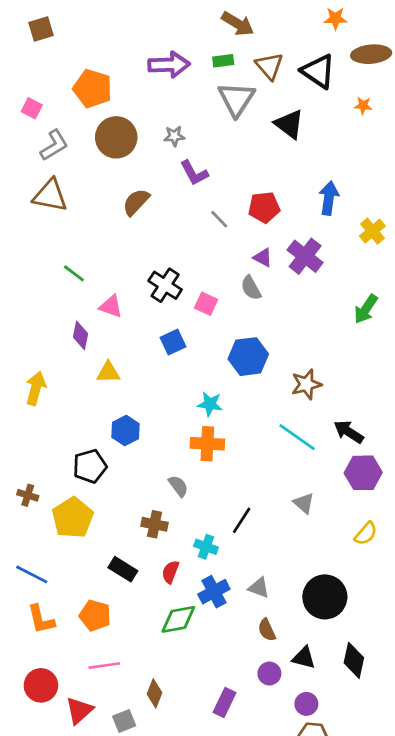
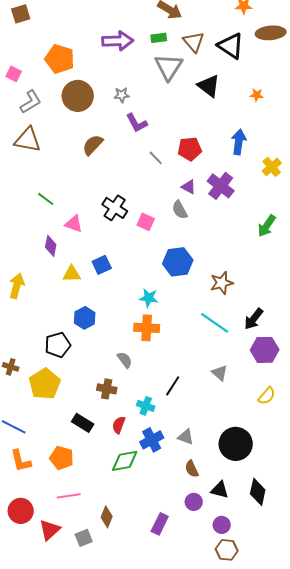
orange star: (363, 106) -> (257, 95), moved
blue square: (173, 342) -> (102, 265), moved
black arrow: (349, 432) -> (254, 319), turned -85

